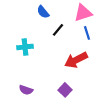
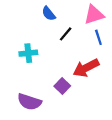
purple semicircle: (26, 90) -> (29, 102), size x1.5
purple square: (65, 90) -> (62, 86), moved

